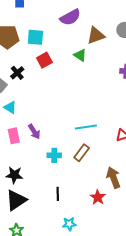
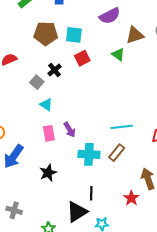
cyan cross: (54, 155) -> (89, 154), size x1.5
black star: (14, 175) -> (48, 173), turned -30
black triangle: (16, 200) -> (77, 212), moved

